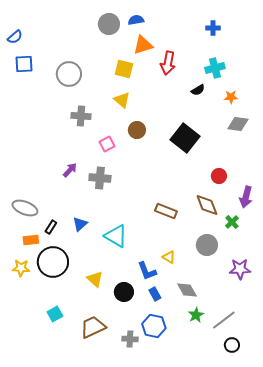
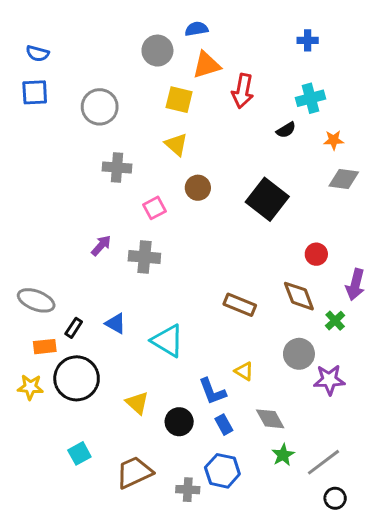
gray circle: (109, 24) -> (157, 51), moved
blue semicircle: (15, 37) -> (38, 53), moved, turned 56
blue triangle: (80, 224) -> (116, 323), turned -49
purple star: (240, 269) -> (329, 380), moved

